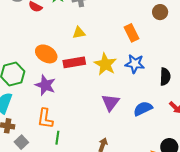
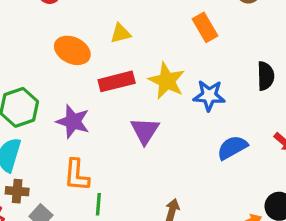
orange ellipse: (46, 54) -> (72, 50), moved
blue star: (135, 64) -> (209, 96), moved
black semicircle: (165, 77) -> (266, 76), moved
purple triangle: (110, 102) -> (145, 131), moved

